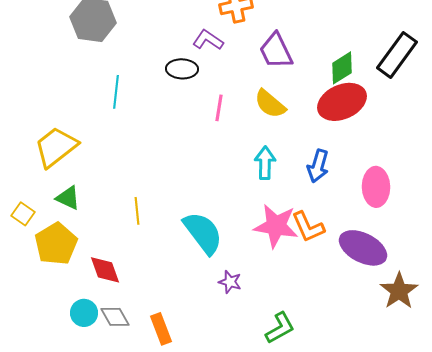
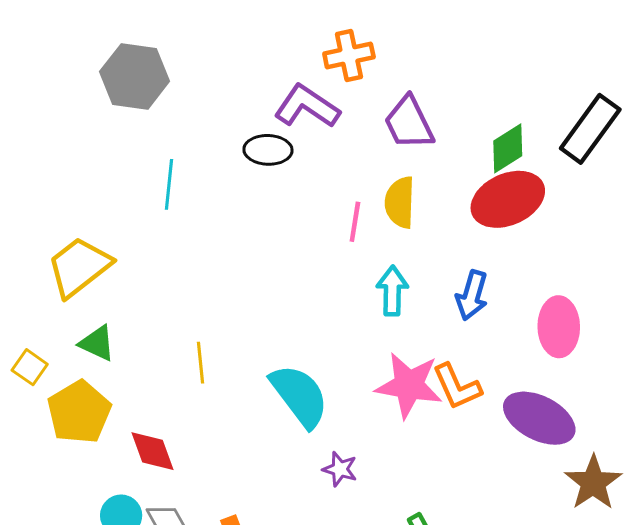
purple L-shape: (208, 40) -> (307, 106), size x1.4
yellow semicircle: (270, 104) -> (400, 202), turned 52
pink line: (219, 108) -> (355, 222), moved

